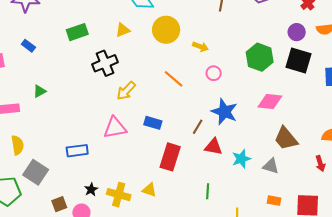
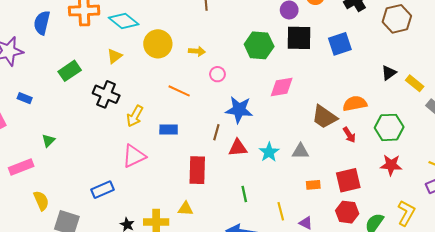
black cross: (105, 63) -> (106, 94), turned -30
blue rectangle: (153, 123) -> (169, 129), moved
brown trapezoid: (286, 139) -> (324, 117), moved

